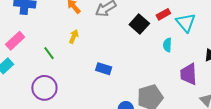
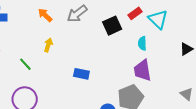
black square: (139, 24) -> (112, 26), turned 30
purple trapezoid: (189, 74) -> (142, 70), moved

